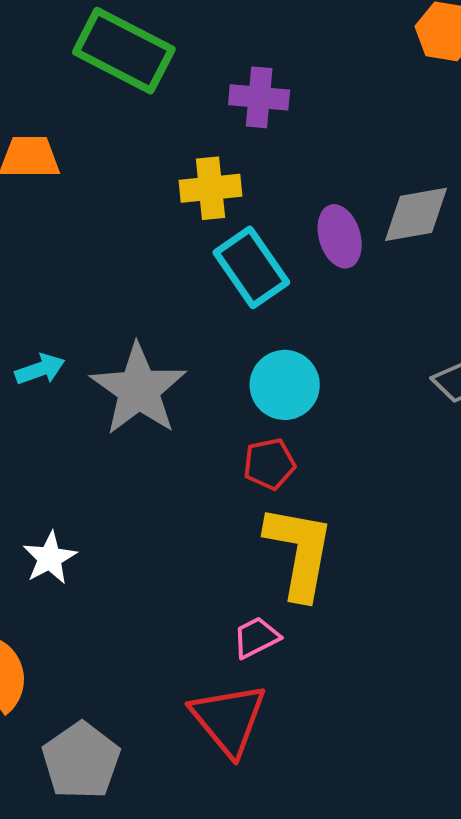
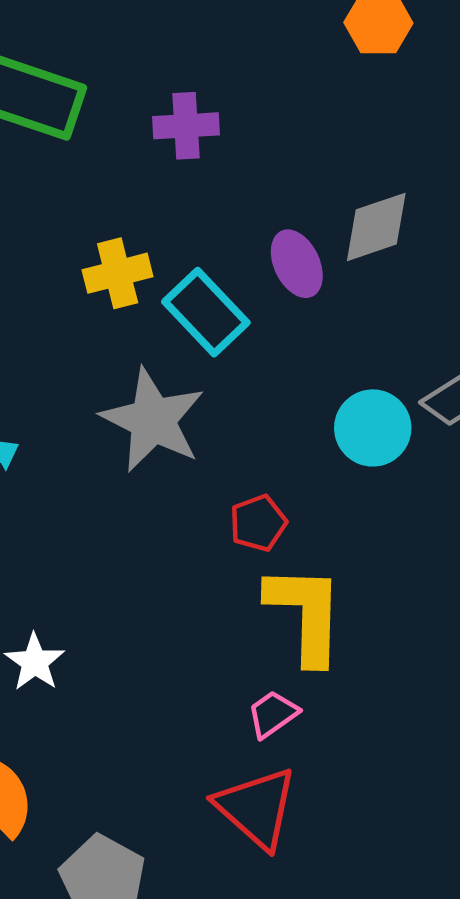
yellow cross: (211, 188) -> (118, 273), moved
cyan circle: (285, 385) -> (373, 428), moved
gray star: (139, 389) -> (153, 420), moved

